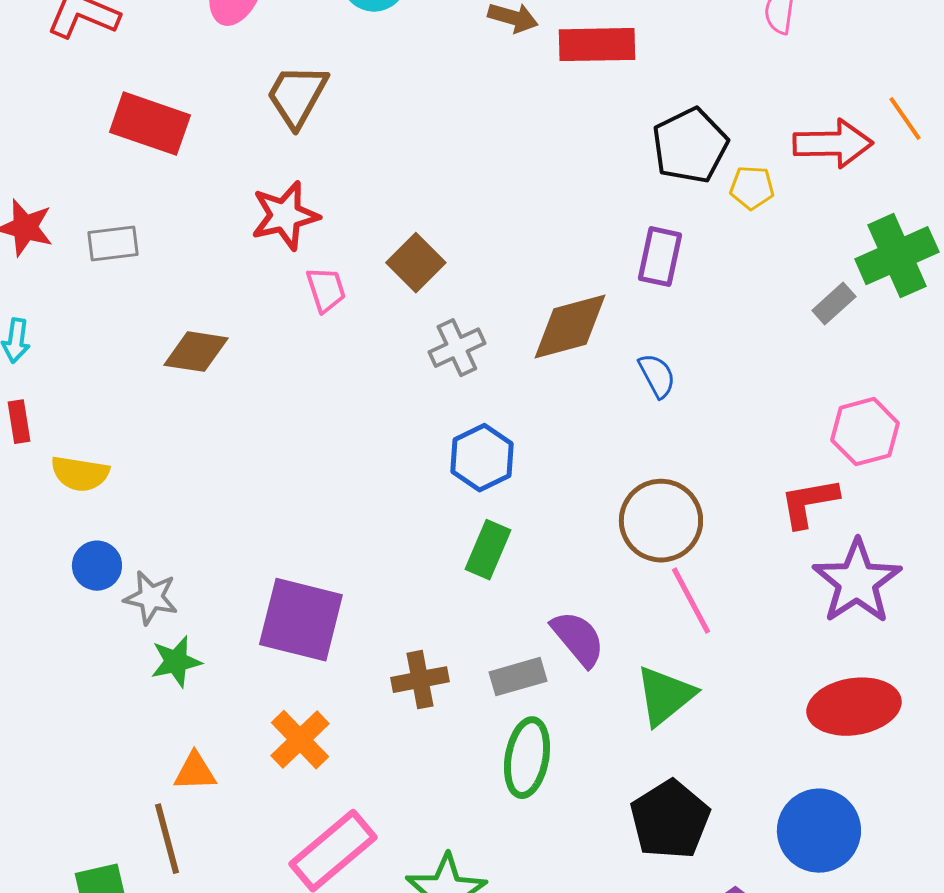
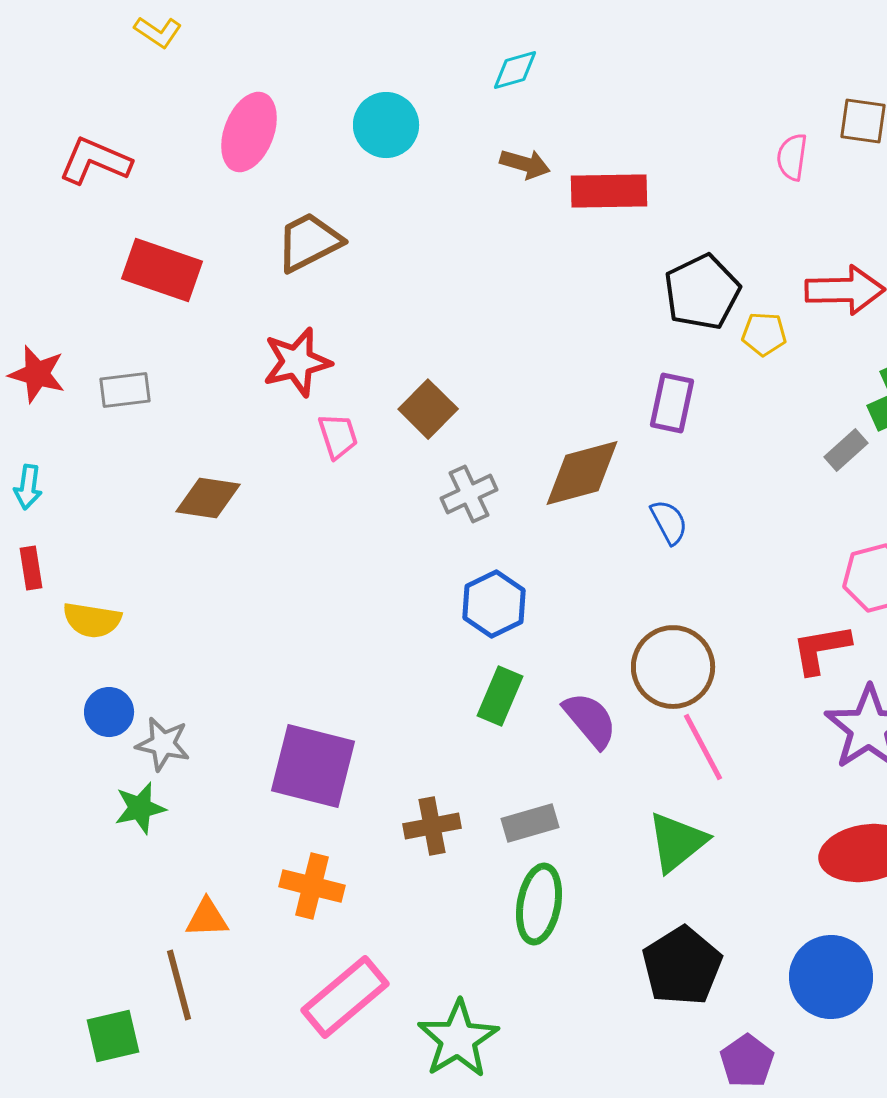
brown trapezoid: (297, 96) -> (309, 242), turned 34
purple semicircle: (578, 639) -> (590, 720), moved
green star: (176, 662) -> (140, 808), moved
orange cross: (300, 740) -> (312, 886), turned -32

